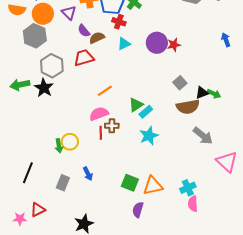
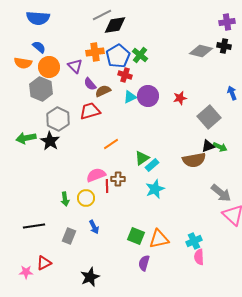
purple circle: (157, 43) -> (148, 96), moved
gray square: (180, 83) -> (209, 117), moved, size x1.6
pink semicircle: (99, 114) -> (96, 175), moved
gray arrow: (203, 136) -> (221, 193), moved
yellow circle: (70, 142) -> (86, 198), moved
black line: (28, 173) -> (34, 226), turned 60

